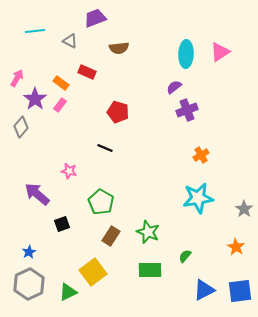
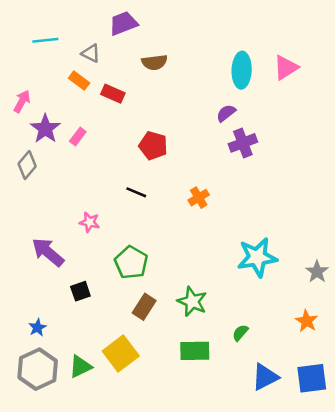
orange rectangle: (61, 83) -> (79, 81), moved
orange cross: (201, 155) -> (199, 198), moved
green triangle: (68, 292) -> (80, 367), moved

